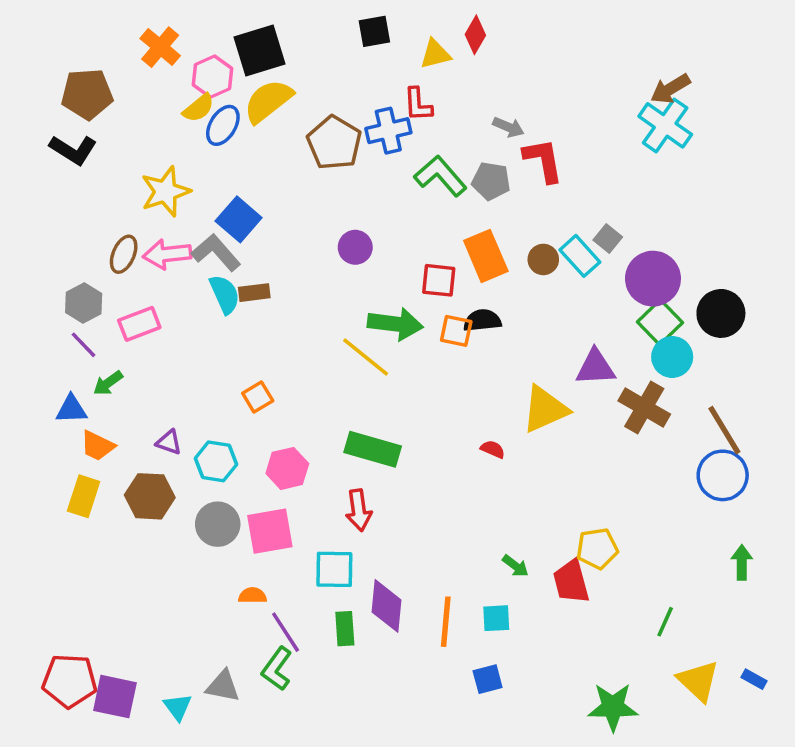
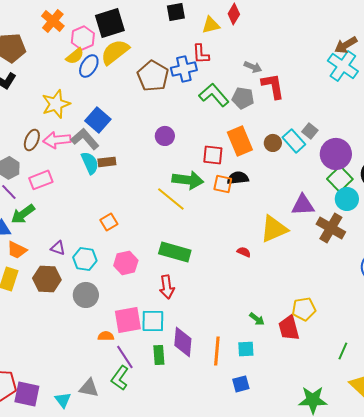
green arrow: (108, 383) -> (23, 214), size x1.4
pink square: (270, 531) -> (128, 320), moved

